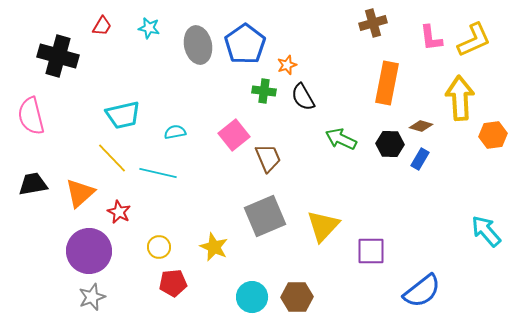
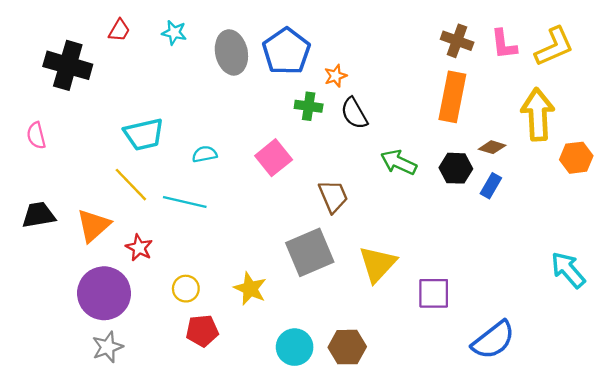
brown cross: (373, 23) -> (457, 41), moved, turned 36
pink semicircle: (31, 116) -> (36, 135), size x0.6
brown trapezoid: (268, 158) -> (333, 196), moved

